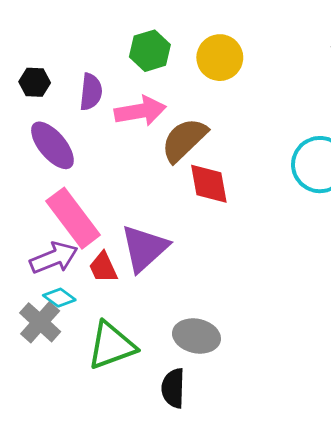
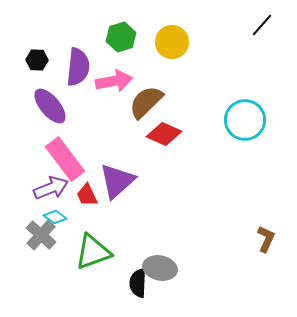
purple semicircle: (91, 92) -> (78, 67), size x1.4
red diamond: (209, 184) -> (164, 134), turned -56
gray ellipse: (196, 336) -> (160, 268), moved

